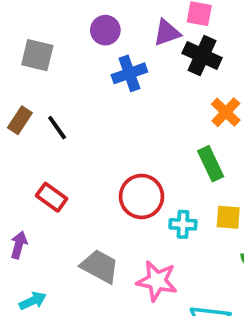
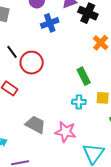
green rectangle: (211, 164) -> (84, 76), moved
red circle: (142, 196) -> (32, 63), moved

